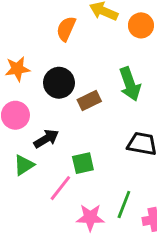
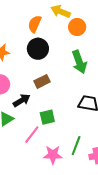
orange circle: (141, 25) -> (77, 27), moved
black circle: (59, 83) -> (38, 49), moved
brown rectangle: (89, 100) -> (42, 81), moved

